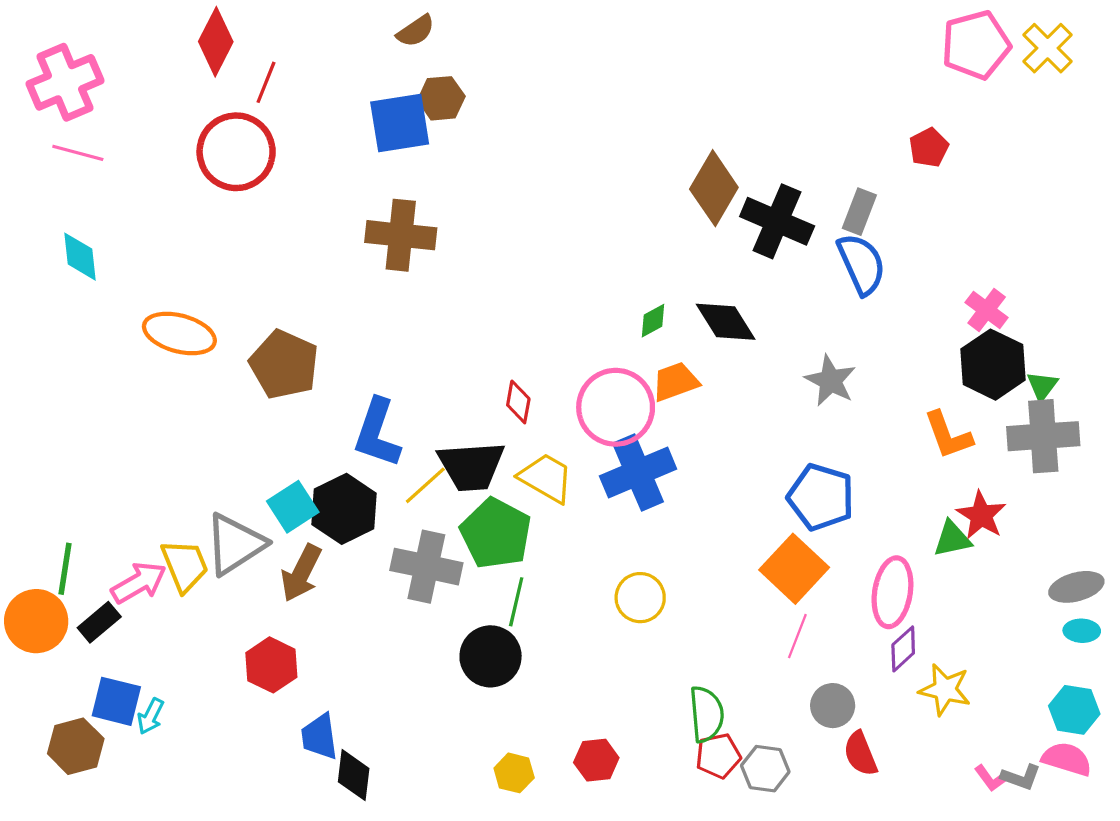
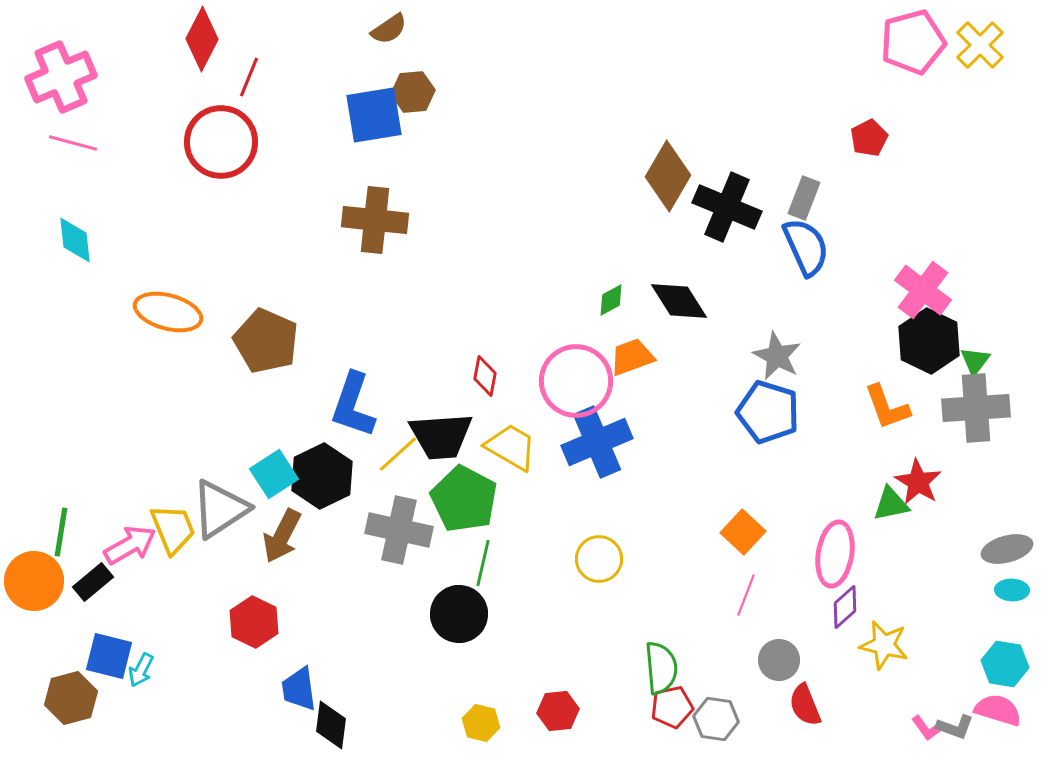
pink cross: (987, 310) -> (923, 290), size x1.4
blue pentagon: (821, 497) -> (768, 412), moved
orange square: (794, 569) -> (743, 532), size x0.7

